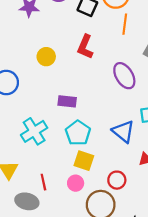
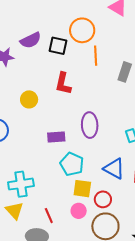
purple ellipse: (124, 76) -> (90, 125), moved, turned 40
cyan cross: (34, 131) -> (21, 184), moved, turned 35
blue triangle: (123, 131) -> (114, 169), moved
red circle: (117, 180) -> (103, 199), moved

